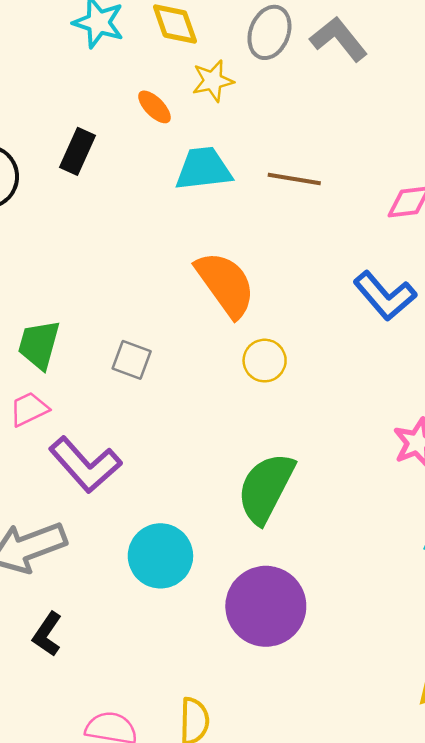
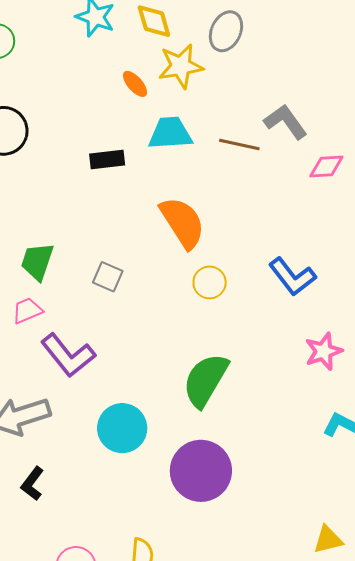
gray L-shape: (339, 39) -> (286, 122), moved
yellow star: (213, 81) -> (181, 66), size x1.4
black rectangle: (78, 151) -> (107, 159), moved, turned 56
blue L-shape: (385, 296) -> (292, 277), moved

